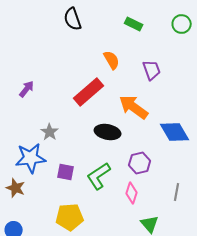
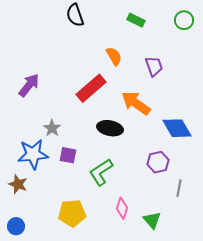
purple arrow: (27, 89) -> (29, 85), size x1.4
purple hexagon: (140, 163) -> (158, 162), moved
purple square: (66, 172) -> (68, 155), moved
pink diamond: (132, 193) -> (122, 208), moved

